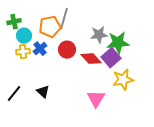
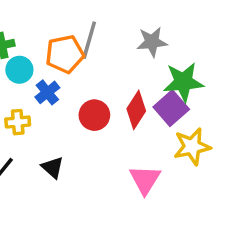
gray star: (99, 35) -> (152, 42), moved
red circle: (67, 50) -> (94, 115), moved
yellow cross: (23, 52) -> (18, 122), moved
red diamond: (91, 59) -> (136, 110), turned 75

